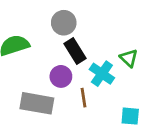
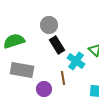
purple circle: (61, 76) -> (44, 89), moved
gray rectangle: (37, 103) -> (22, 70), moved

